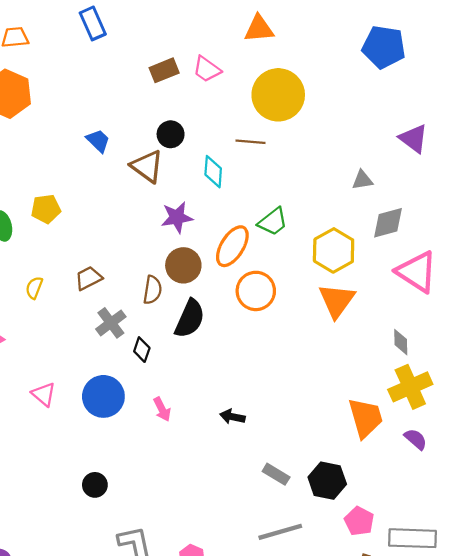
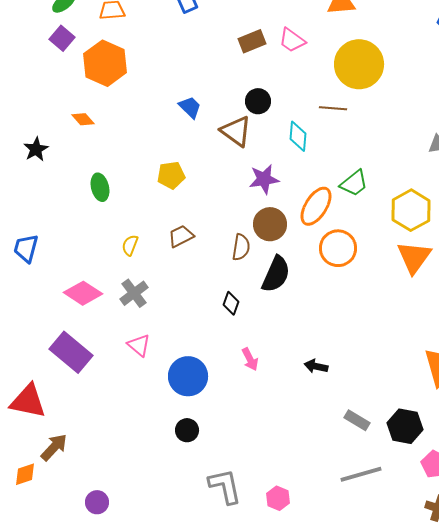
yellow pentagon: (46, 209) -> (171, 175), moved
gray cross: (111, 323) -> (134, 293), moved
blue circle: (103, 396) -> (188, 376), moved

